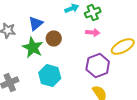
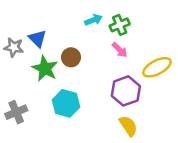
blue triangle: (36, 23) -> (37, 39), moved, turned -35
pink arrow: (93, 32) -> (120, 50), turned 40

